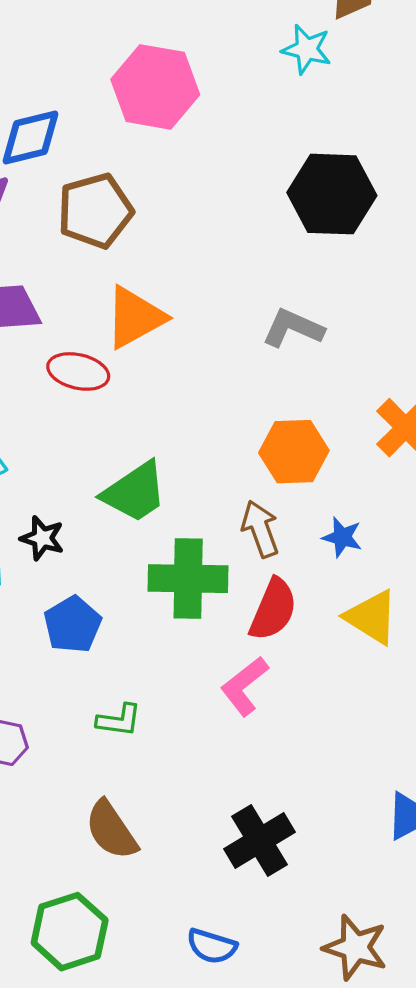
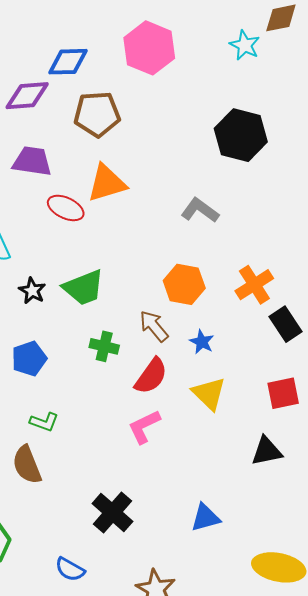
brown arrow: (260, 529) -> (154, 326), turned -32
black star: (42, 538) -> (32, 291), moved
green cross: (188, 579) -> (104, 346), size x0.6
pink L-shape: (244, 686) -> (144, 427), moved
brown semicircle: (111, 830) -> (27, 465), moved
black cross: (260, 841) -> (112, 512), turned -30

